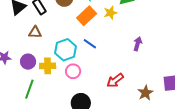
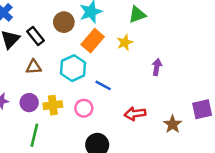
yellow star: (110, 13) -> (125, 42), moved
blue line: (90, 44) -> (103, 85), moved
cyan hexagon: (66, 50) -> (73, 68), moved
red arrow: (115, 80) -> (135, 114), turned 36

